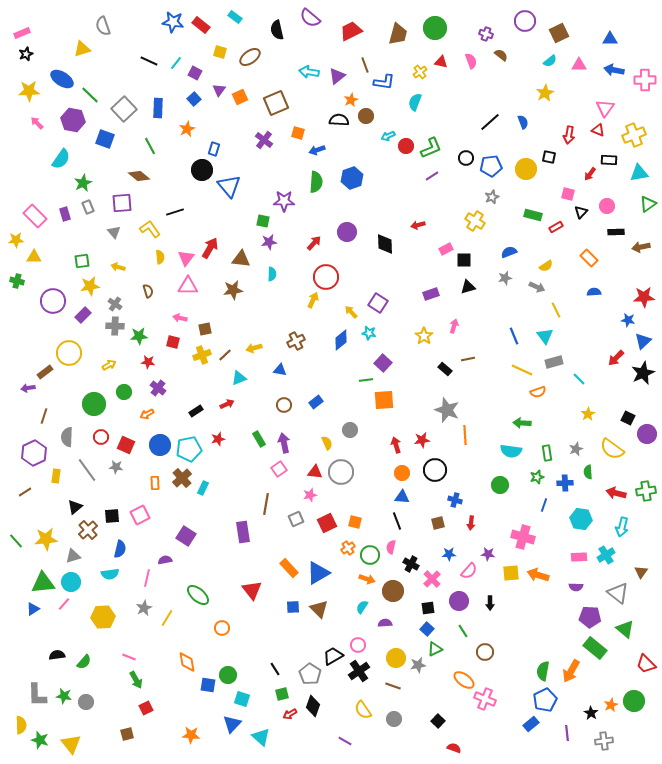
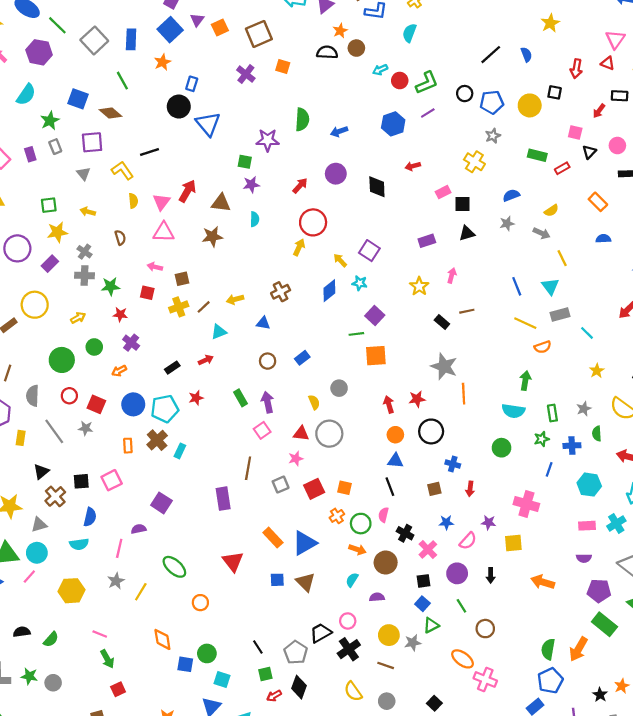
blue square: (194, 99) -> (170, 30), size x1.6
blue square: (105, 139) -> (78, 99), moved
blue arrow: (317, 150) -> (339, 131), moved
blue hexagon: (352, 178) -> (393, 124), moved
green arrow: (522, 423) -> (525, 381), turned 96
orange arrow: (538, 575) -> (543, 582), moved

